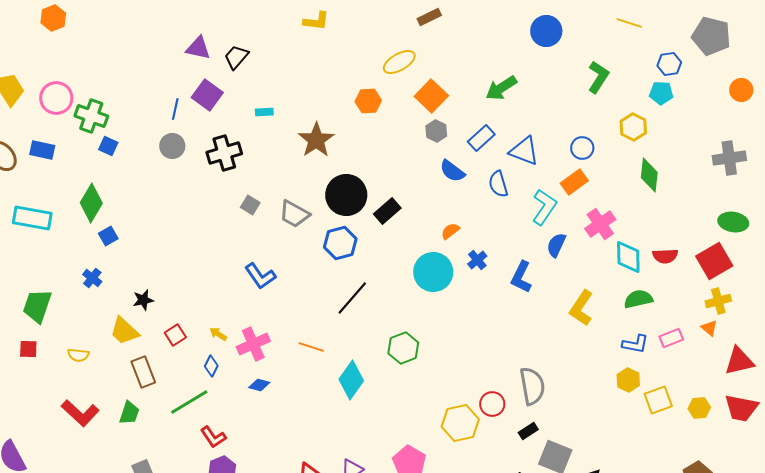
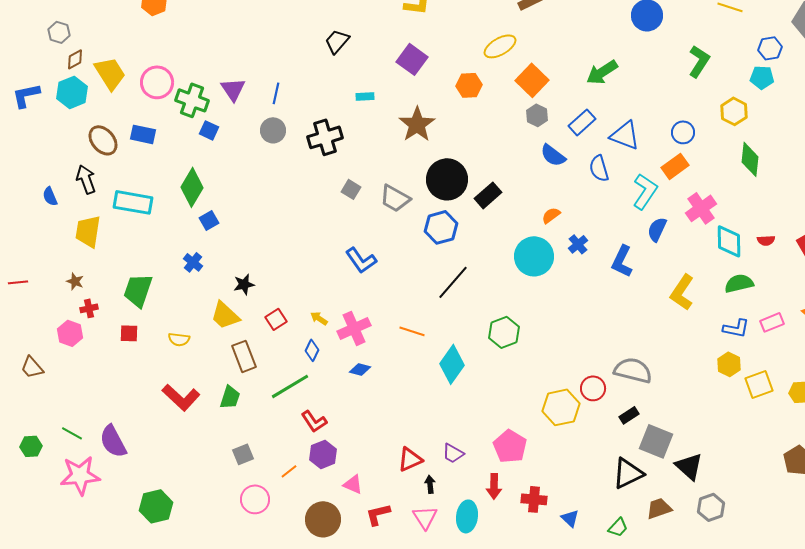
purple triangle: (198, 48) -> (233, 89), moved, turned 44
purple square: (207, 95) -> (412, 59), moved
red semicircle: (665, 256) -> (766, 240), size x0.7
gray semicircle: (532, 386) -> (633, 370), turned -66

